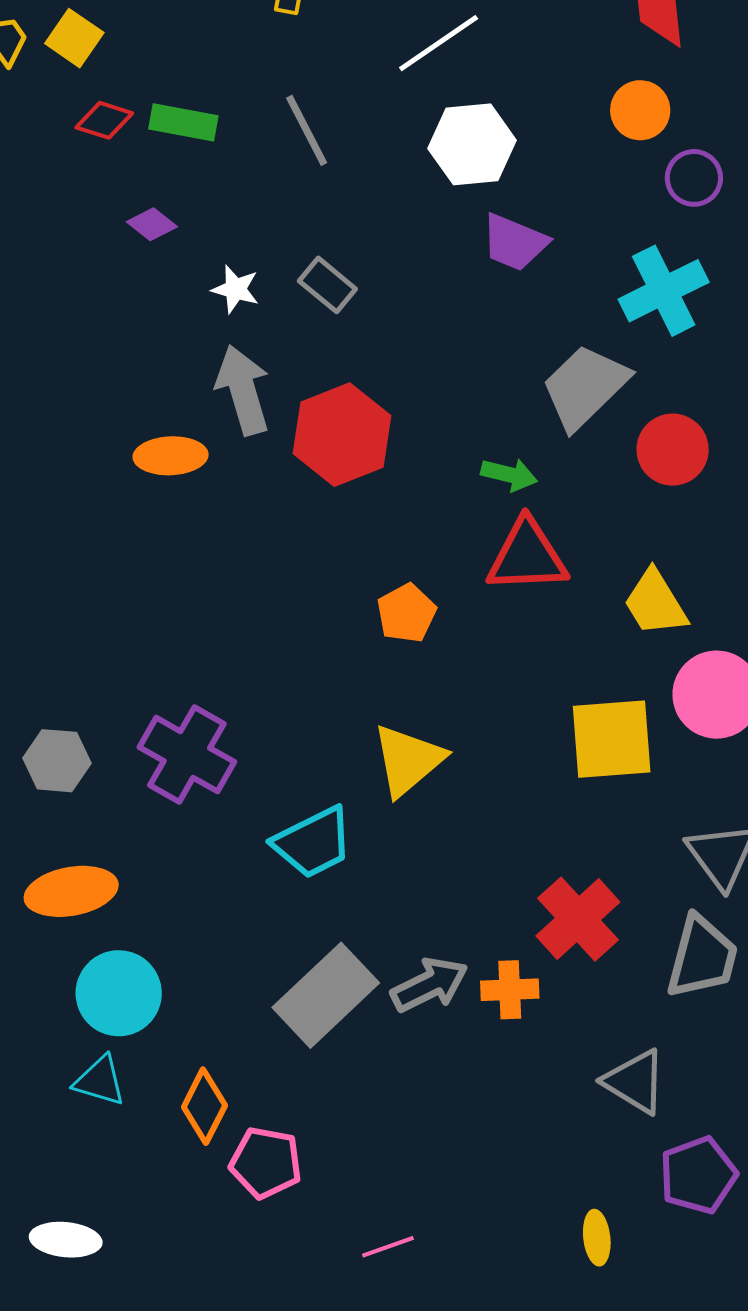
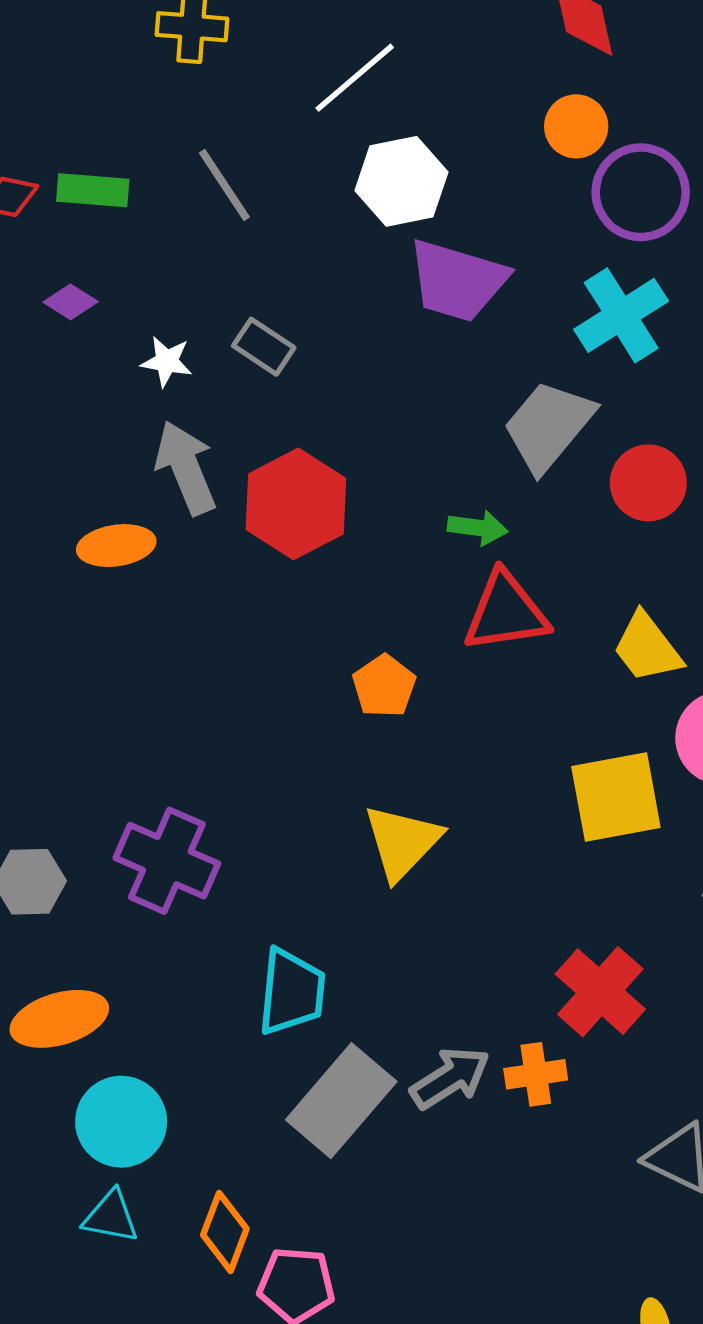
purple circle: (694, 178) -> (641, 192), size x1.6
purple trapezoid: (514, 242) -> (457, 281), size x1.4
cyan trapezoid: (313, 842) -> (292, 992), moved, turned -52

